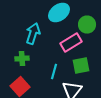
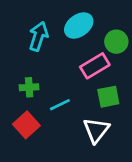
cyan arrow: (33, 34) -> (38, 36), moved
cyan line: (54, 72) -> (60, 105), moved, turned 49

